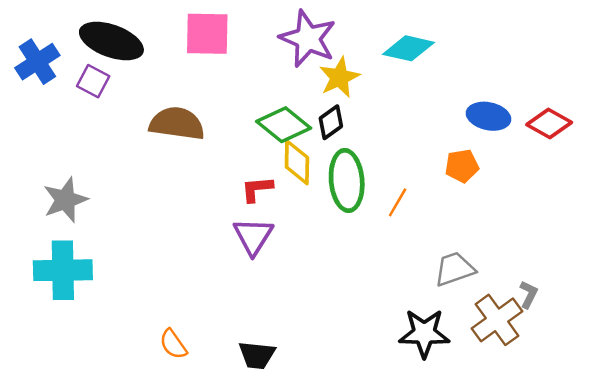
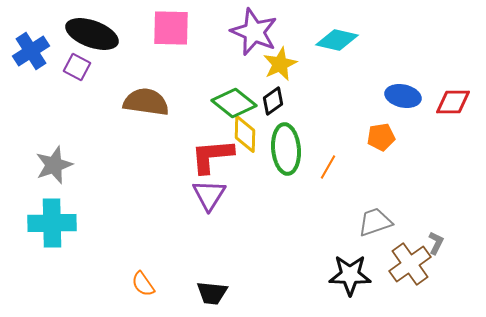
red diamond: (549, 123) -> (453, 102), turned -30
red L-shape: (257, 189) -> (212, 156), size x1.6

